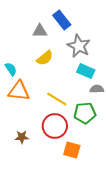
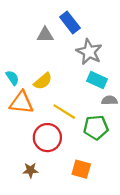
yellow semicircle: (45, 58) -> (43, 81), moved
red circle: (55, 126) -> (47, 138), moved
brown star: (22, 137) -> (30, 170), moved

